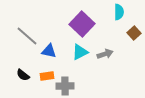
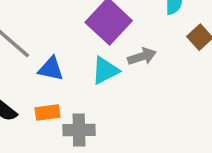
gray arrow: (105, 54) -> (142, 56), moved

